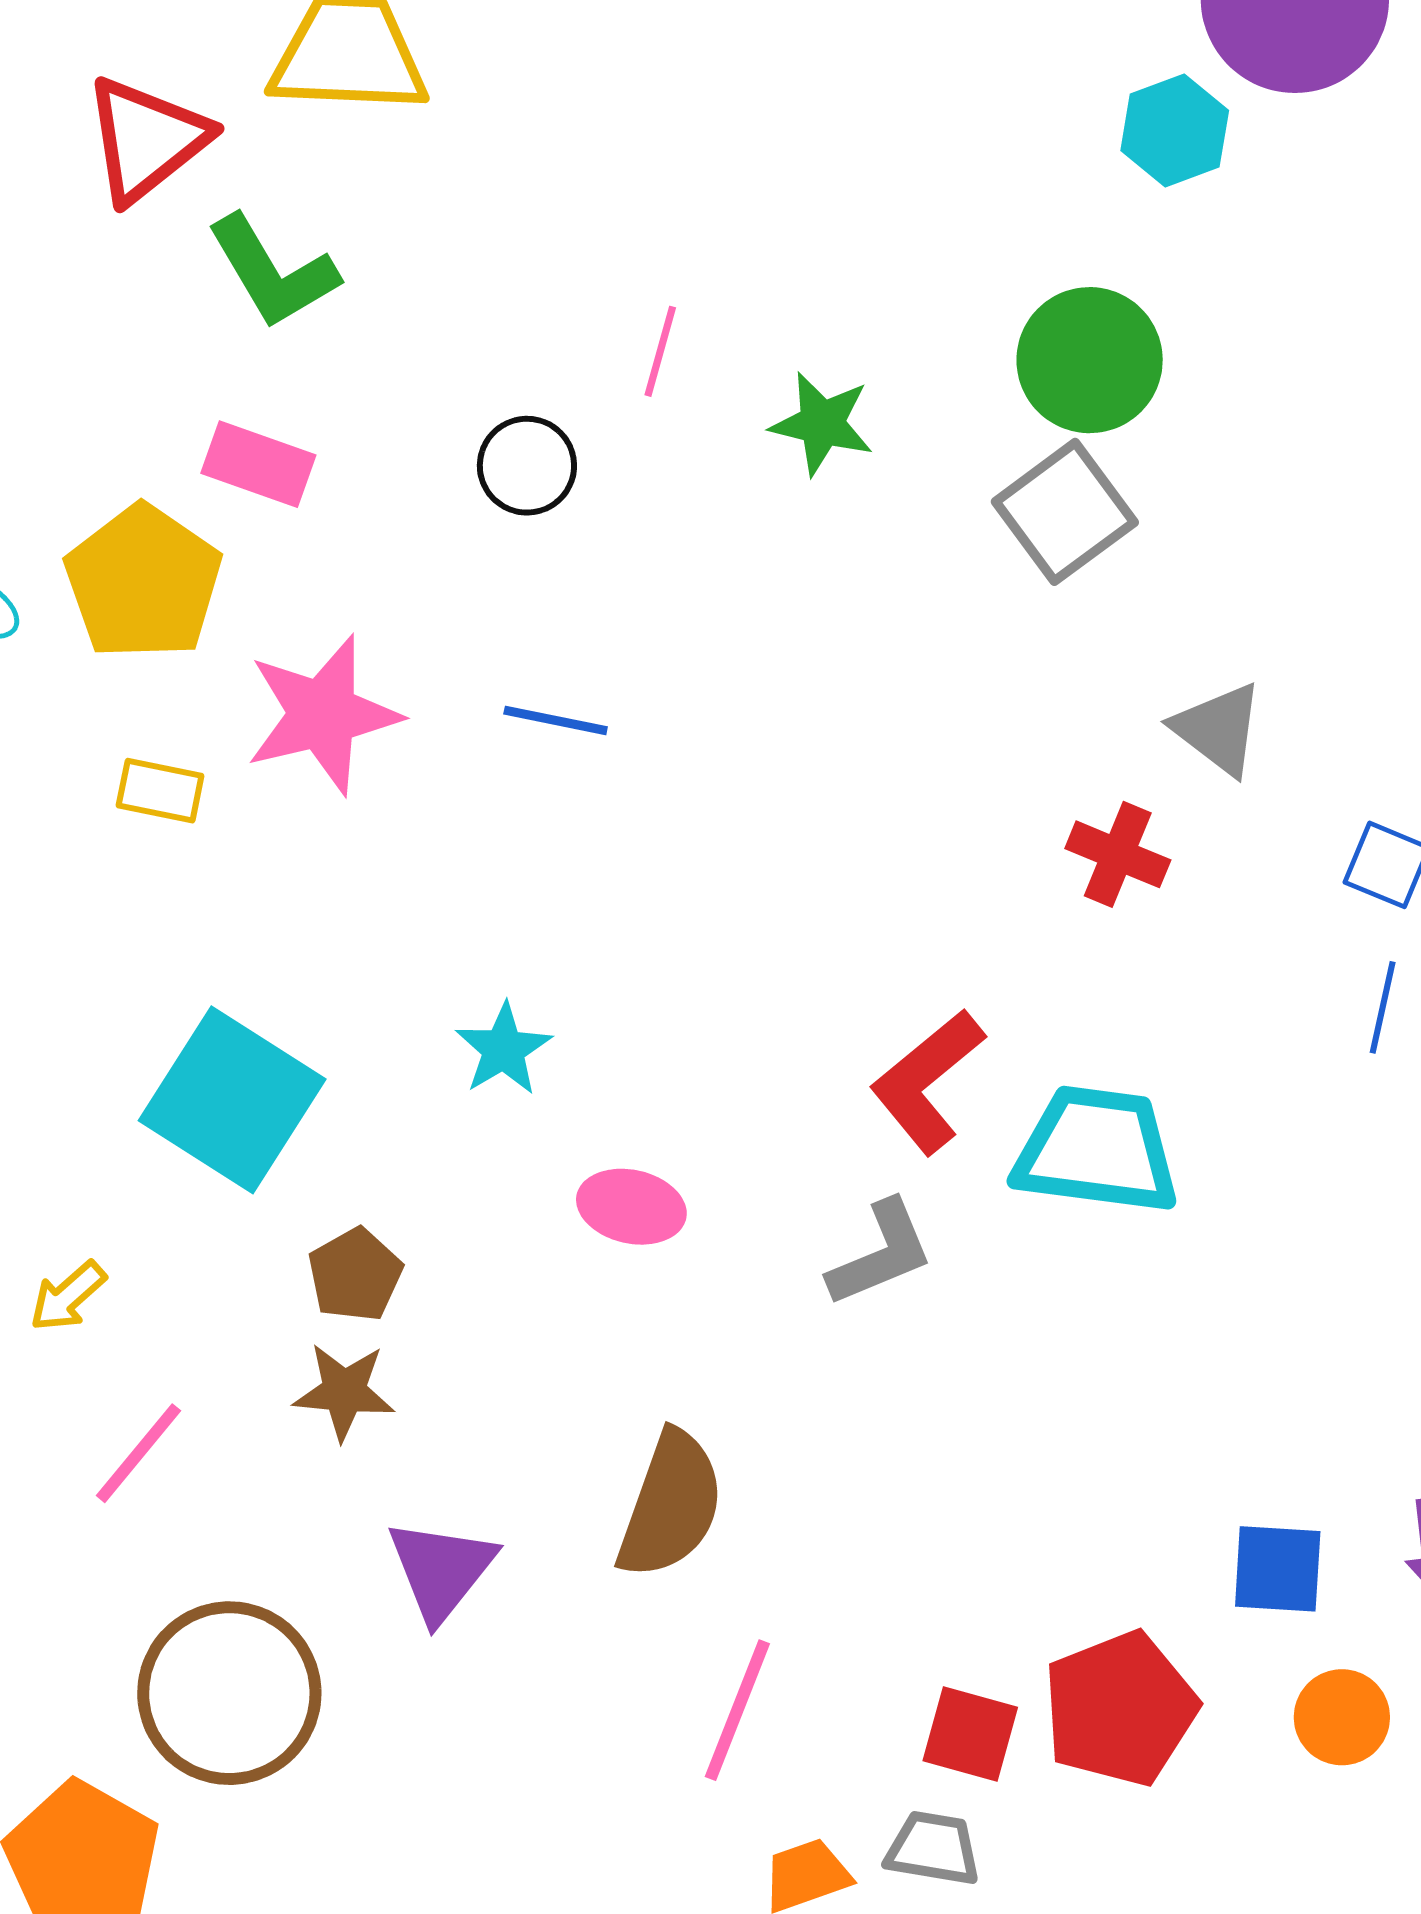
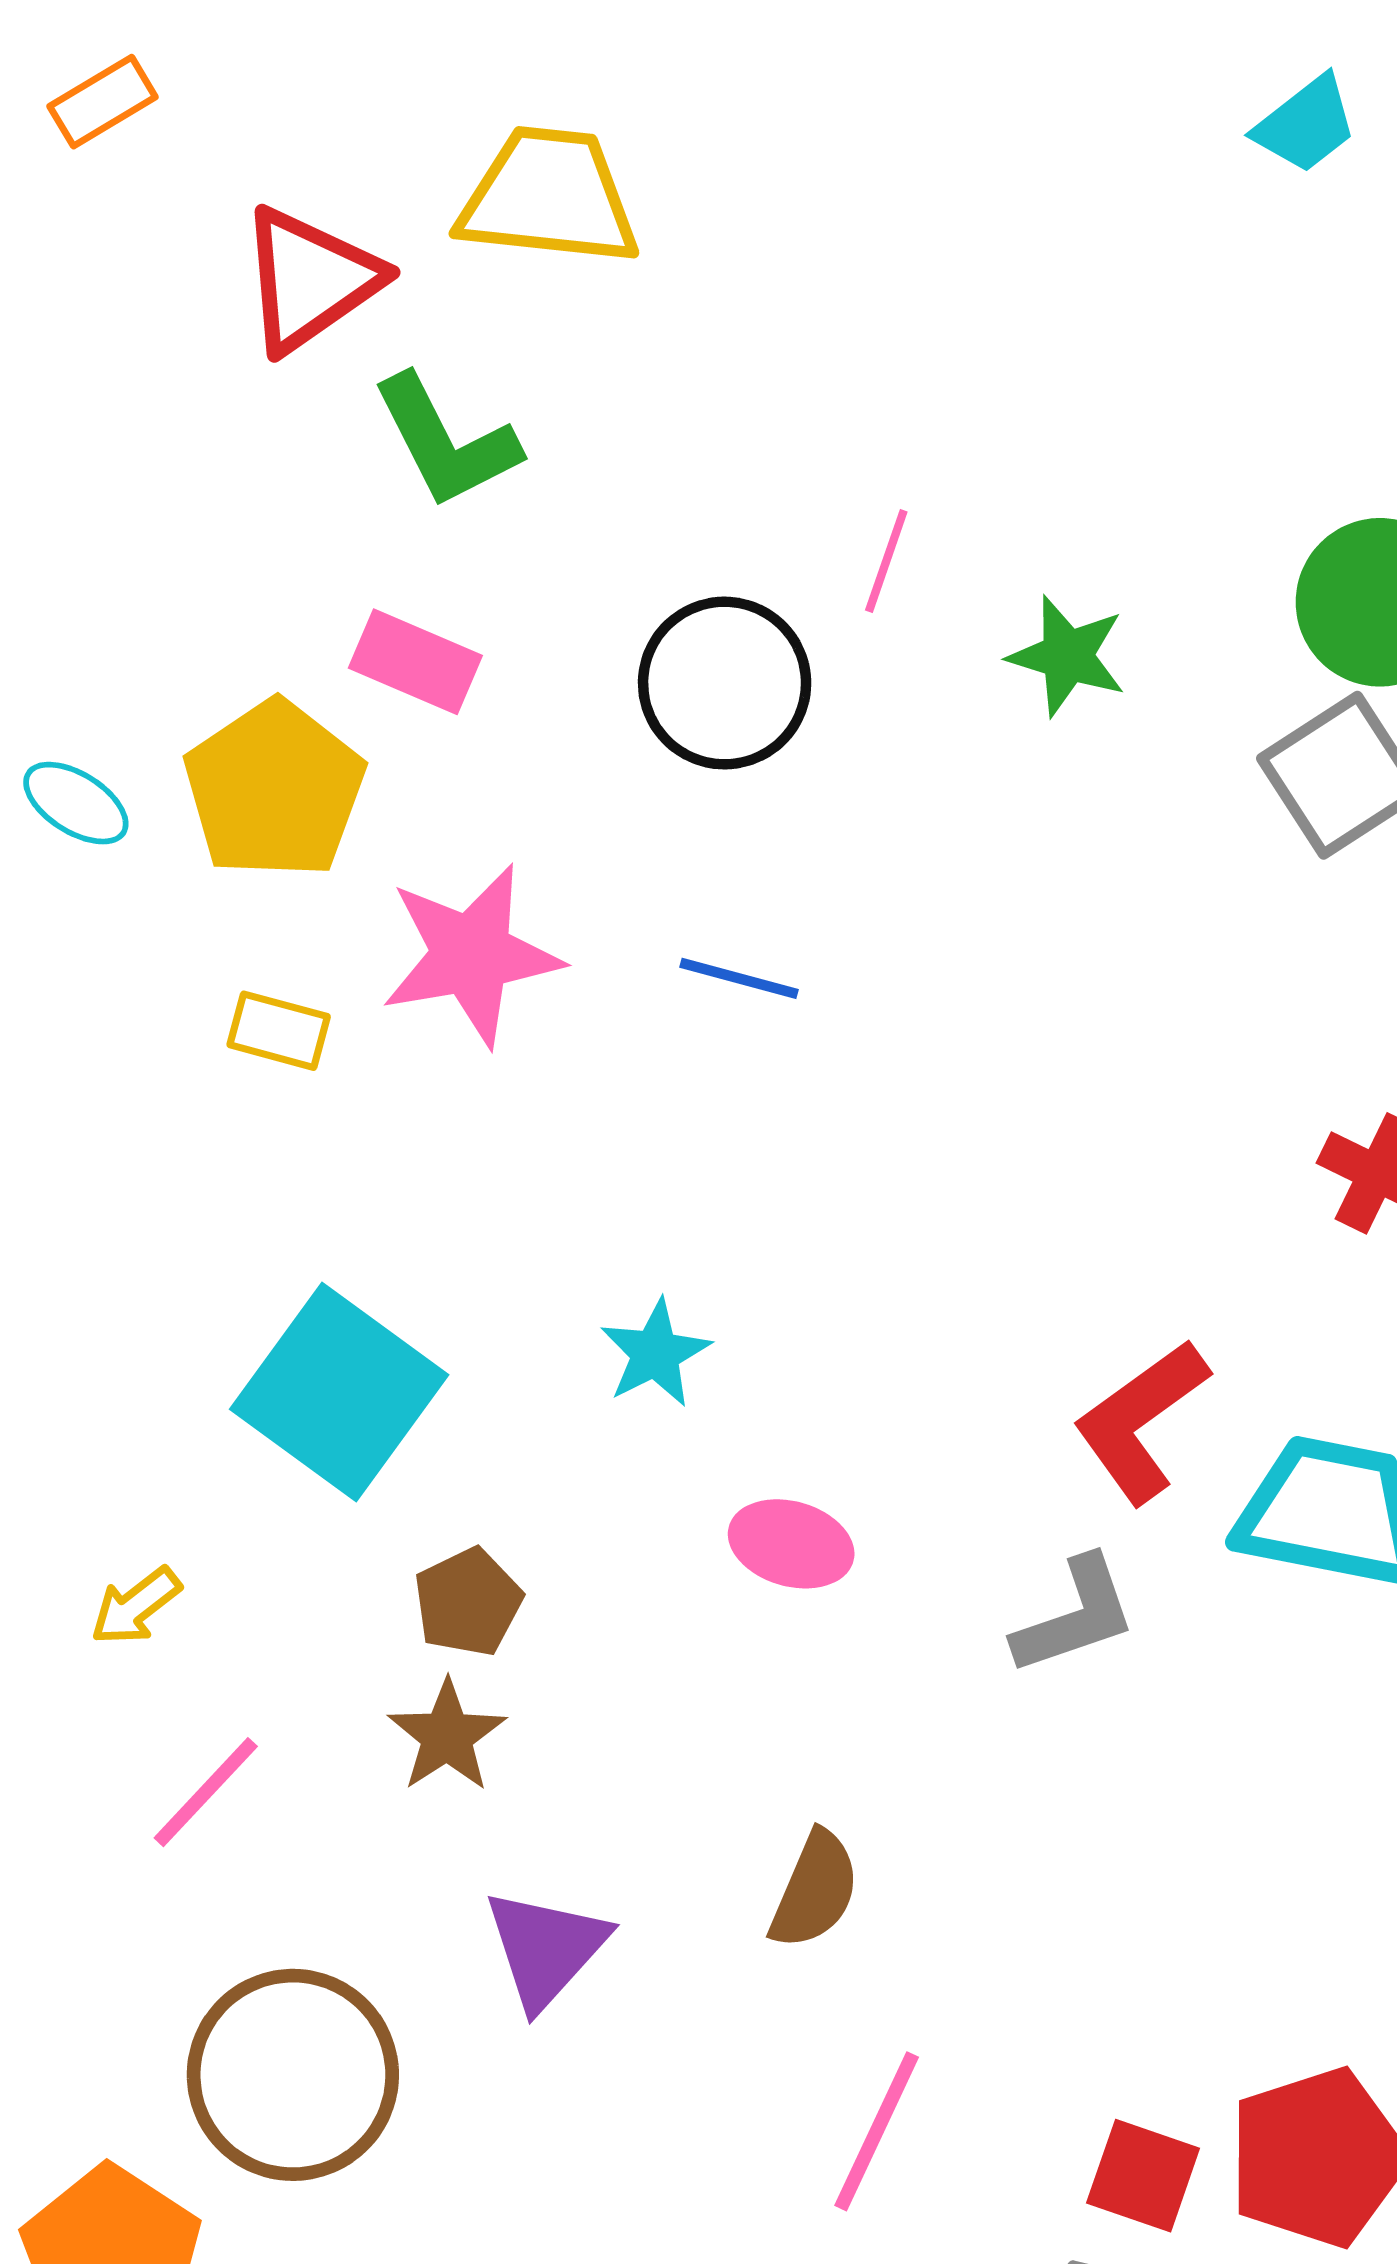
black circle: (527, 466) -> (725, 683), size x1.5
brown star: (344, 1392) -> (447, 1736), turned 30
brown semicircle: (671, 1505) -> (815, 1890), size x0.7

